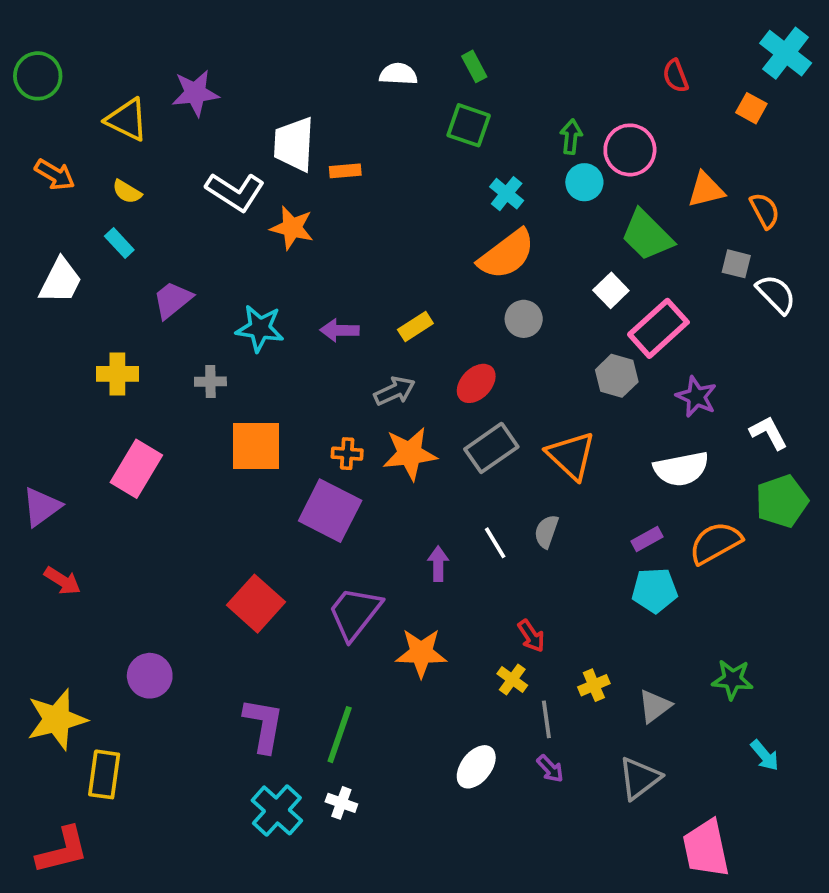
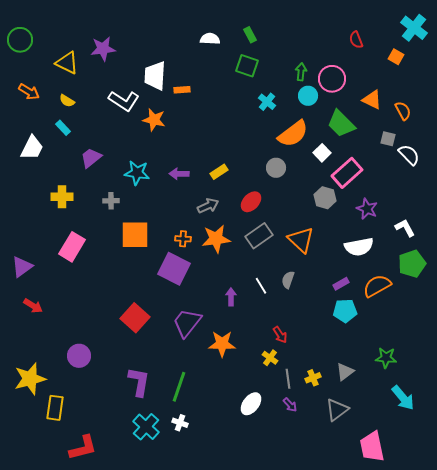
orange triangle: (706, 190) -> (372, 100), turned 40
orange semicircle: (507, 254) -> (293, 134), moved
yellow cross: (594, 685) -> (313, 378), moved
cyan arrow: (765, 755) -> (403, 398), size x1.5
red L-shape: (62, 850) -> (83, 448), moved

